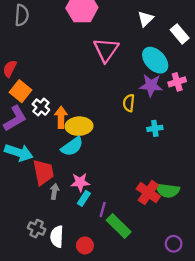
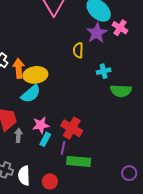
pink cross: (177, 82) -> (120, 28), turned -35
purple star: (151, 85) -> (97, 33), turned -30
green semicircle: (168, 190) -> (121, 91), moved
red cross: (148, 193) -> (72, 128), moved
green rectangle: (119, 226) -> (79, 161), turned -35

